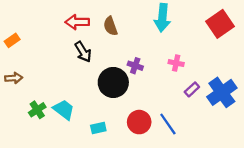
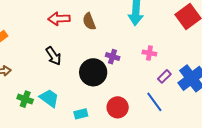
black arrow: (83, 52) -> (53, 56), moved
green cross: (37, 110) -> (25, 99), turned -35
blue line: (168, 124) -> (154, 102), moved

